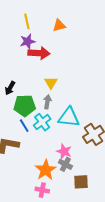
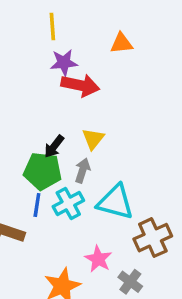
yellow line: (27, 21) -> (52, 27), moved
black arrow: (10, 88) -> (54, 146), moved
blue line: (24, 126) -> (37, 205), turned 32
gray cross: (65, 164) -> (130, 282), moved

